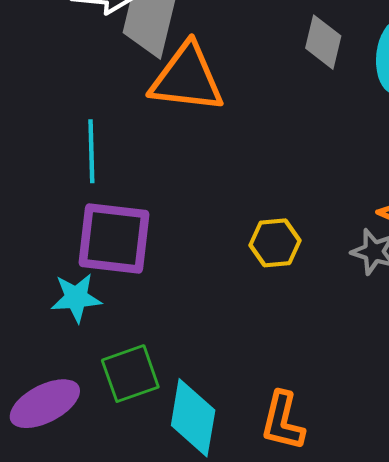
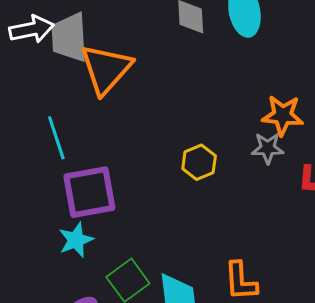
orange triangle: (187, 78) -> (106, 69), turned -38

